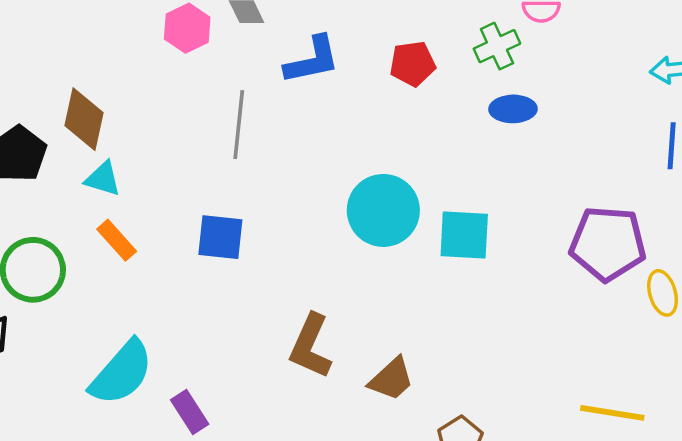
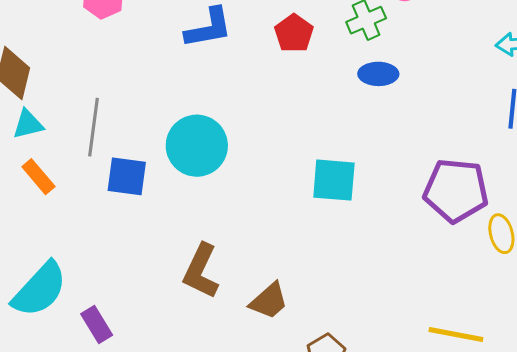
red pentagon: (413, 64) -> (294, 33), turned -30
gray line: (239, 125) -> (93, 127), moved
cyan triangle: (103, 179) -> (28, 124), turned -32
cyan circle: (383, 210) -> (197, 146), moved

